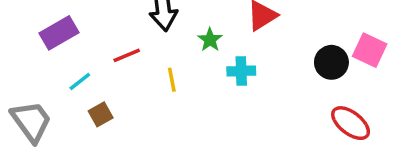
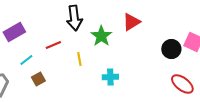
green star: (210, 40) -> (101, 36), size x1.5
cyan cross: (241, 71) -> (110, 77), moved

